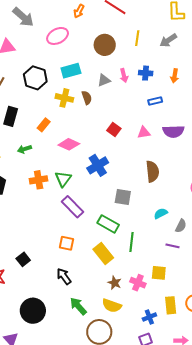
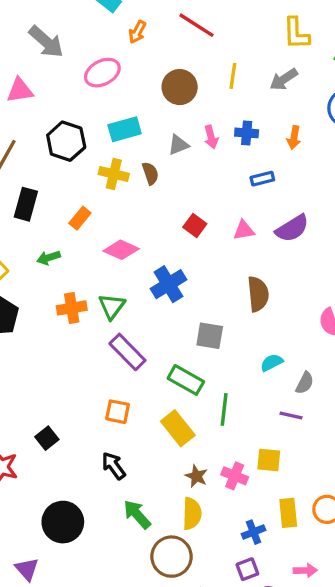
purple semicircle: (173, 131) -> (292, 228), turned -30
yellow semicircle: (112, 306) -> (192, 514), turned -108

